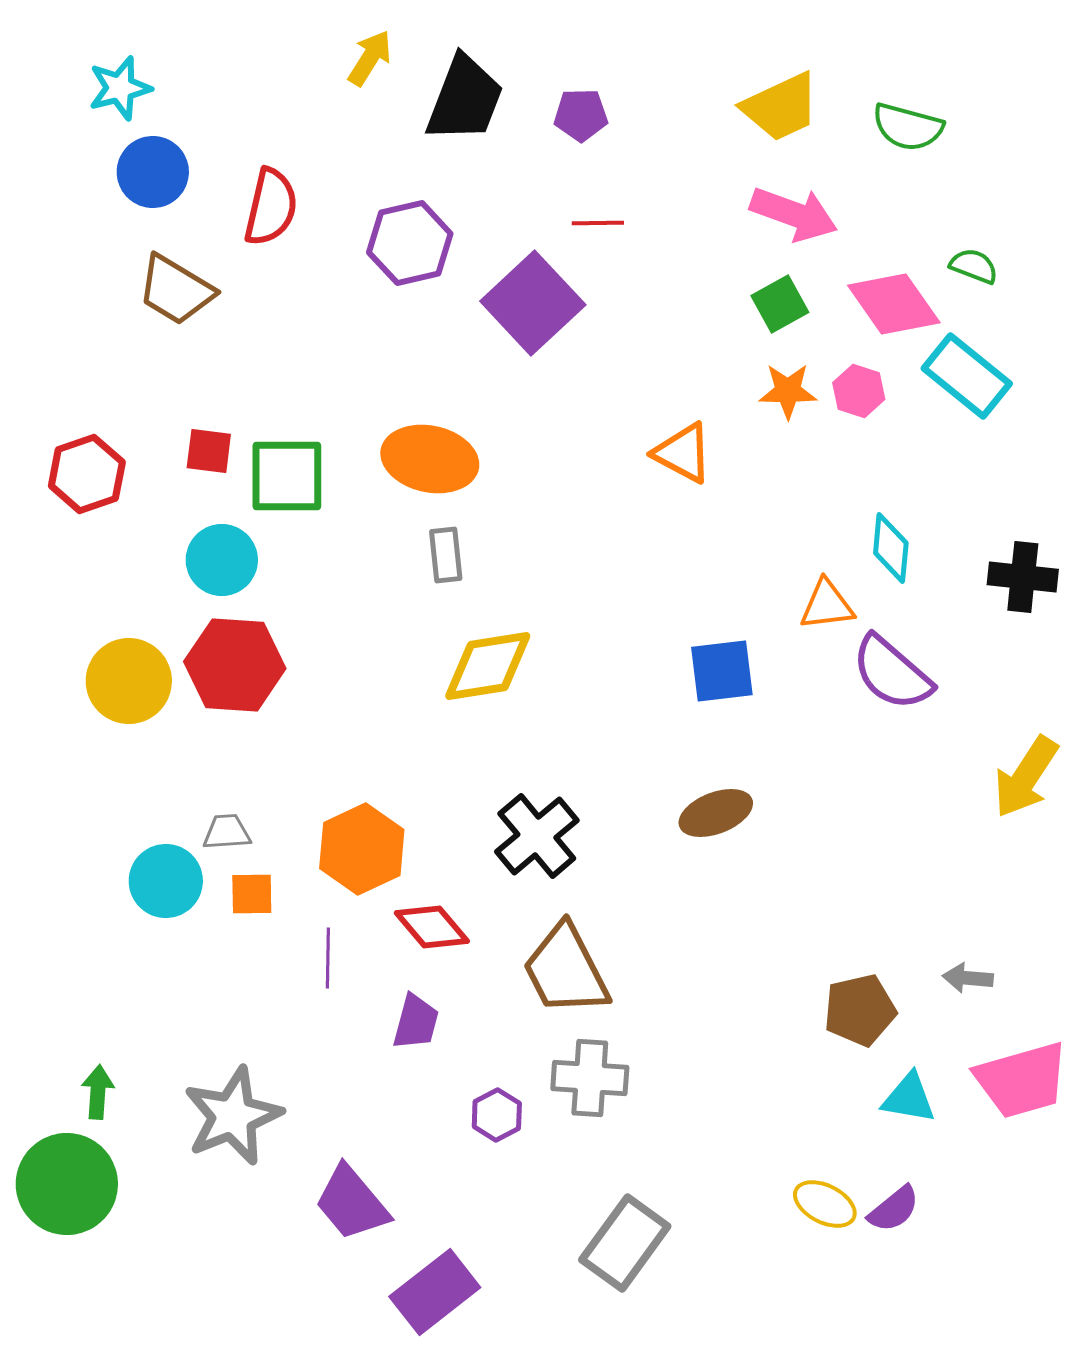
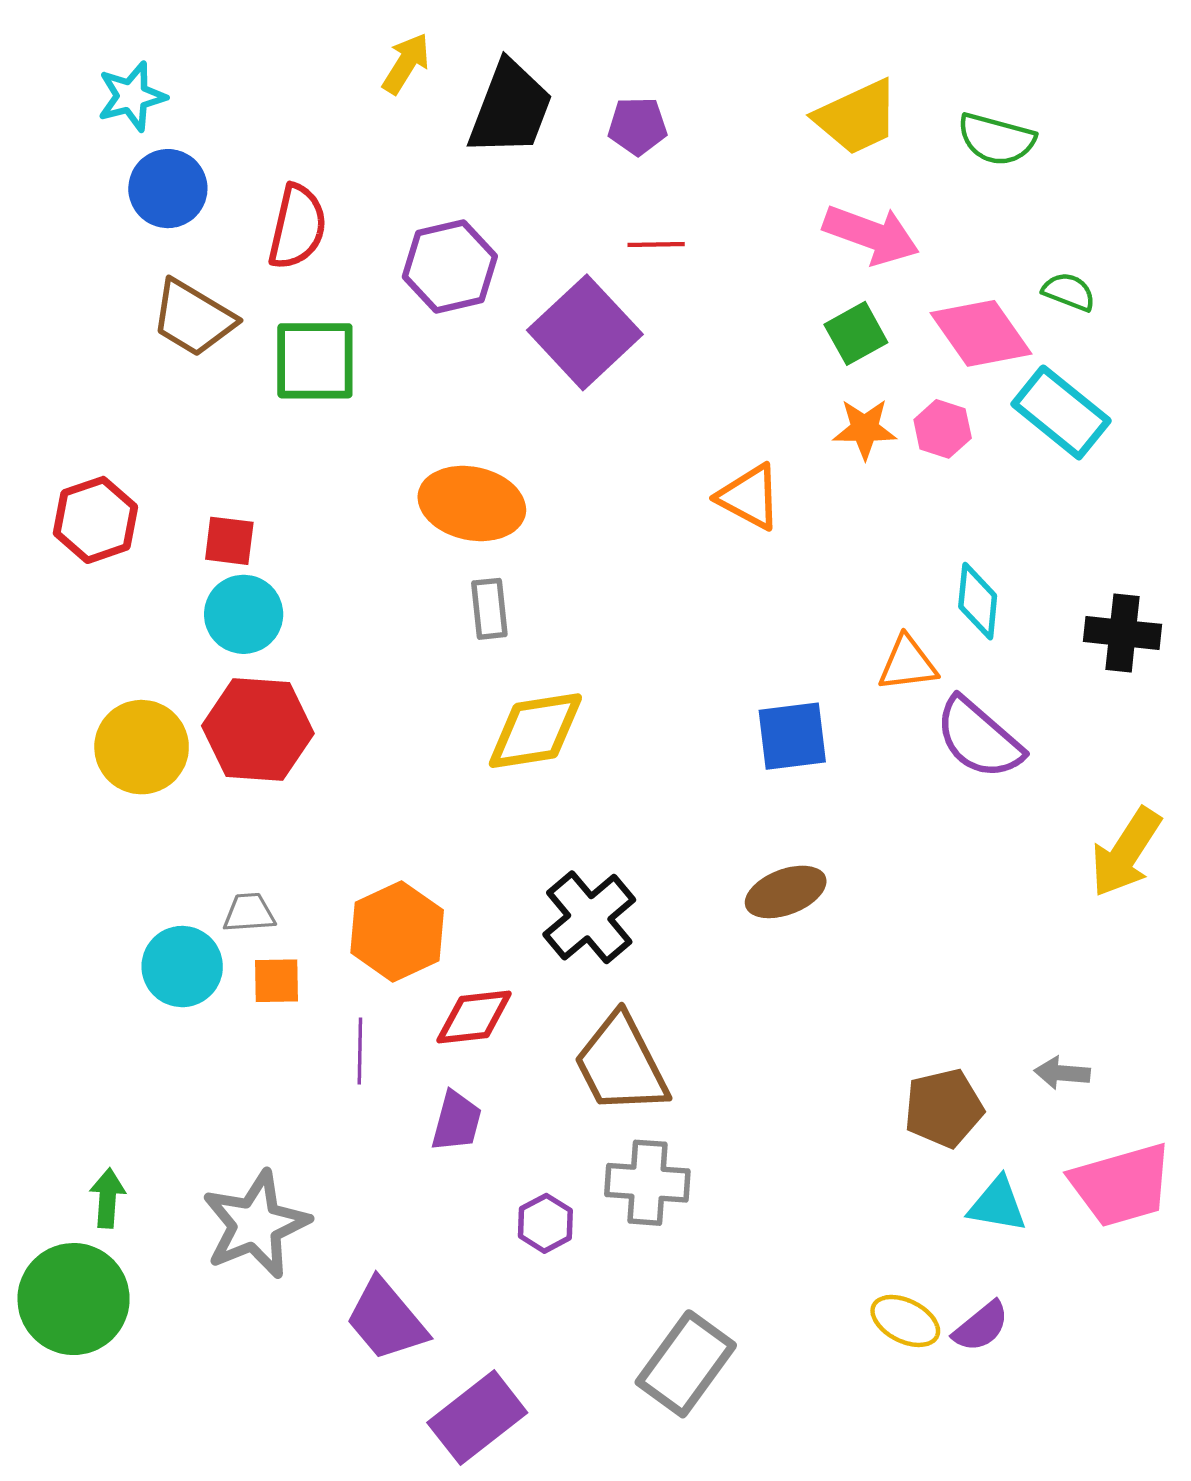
red square: (209, 451) -> (229, 541), moved
green square: (287, 476) -> (315, 361), moved
red diamond: (432, 927) -> (474, 1017), turned -56

